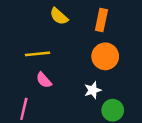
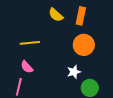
yellow semicircle: (59, 16) -> (56, 15), moved
pink semicircle: (44, 80) -> (27, 67), moved

